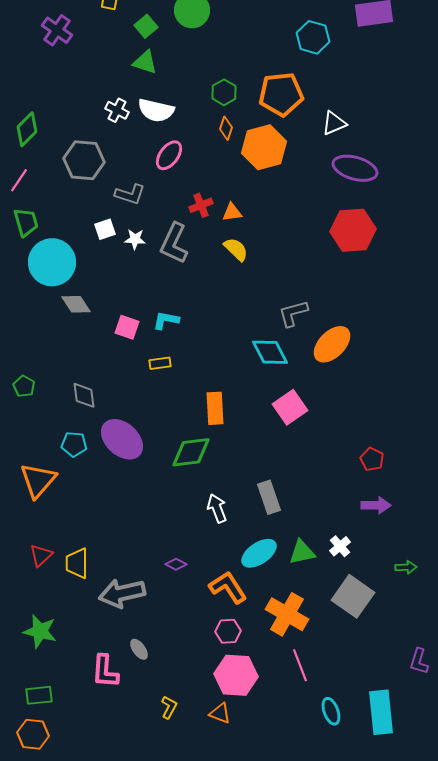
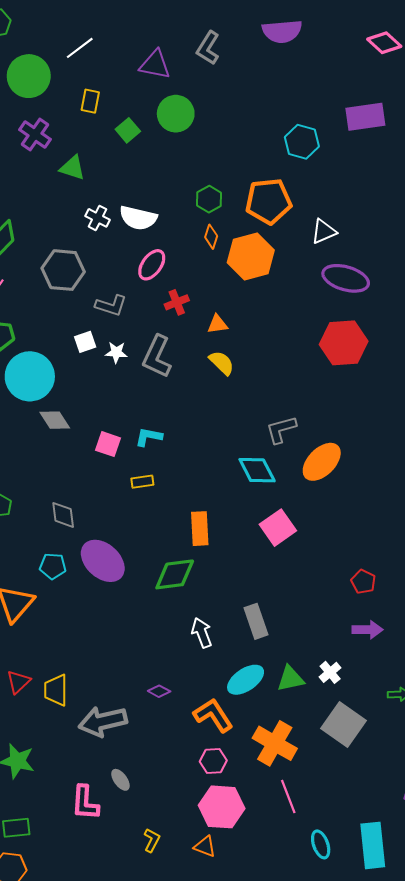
green triangle: (145, 62) -> (73, 168), moved
red cross: (201, 205) -> (177, 302), moved

